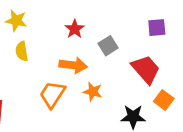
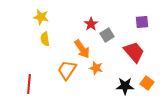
red star: (75, 29) -> (91, 24), moved
orange arrow: (73, 65) -> (82, 49), turned 48
orange square: (164, 100) -> (147, 83), moved

